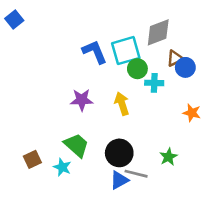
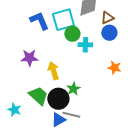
brown triangle: (175, 58) -> (107, 18), moved
yellow arrow: (122, 104) -> (53, 71), moved
green trapezoid: (76, 145) -> (38, 96), moved
green star: (168, 157) -> (73, 89), moved

